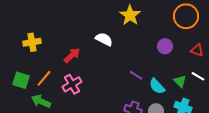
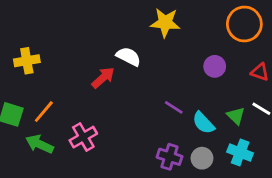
yellow star: (130, 15) -> (165, 23), turned -30
red arrow: (72, 55) -> (103, 78), moved
pink cross: (72, 84) -> (83, 137), moved

